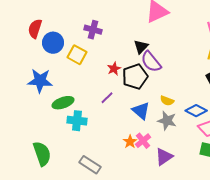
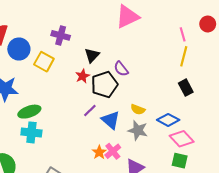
black triangle: (141, 47) -> (92, 55), moved
purple semicircle: (151, 62) -> (121, 69), size x0.7
purple line: (107, 98) -> (90, 111), moved
cyan cross: (77, 121) -> (31, 132), moved

